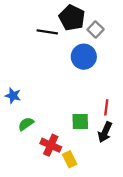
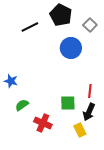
gray square: (96, 30) -> (90, 25), moved
black line: (47, 32) -> (30, 27), moved, turned -36
yellow rectangle: (70, 159) -> (80, 130), moved

